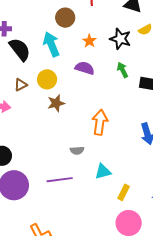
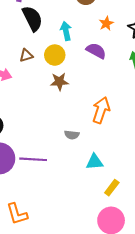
cyan arrow: (51, 44) -> (66, 31), moved, size x0.7
purple line: (60, 180) -> (33, 159), moved

